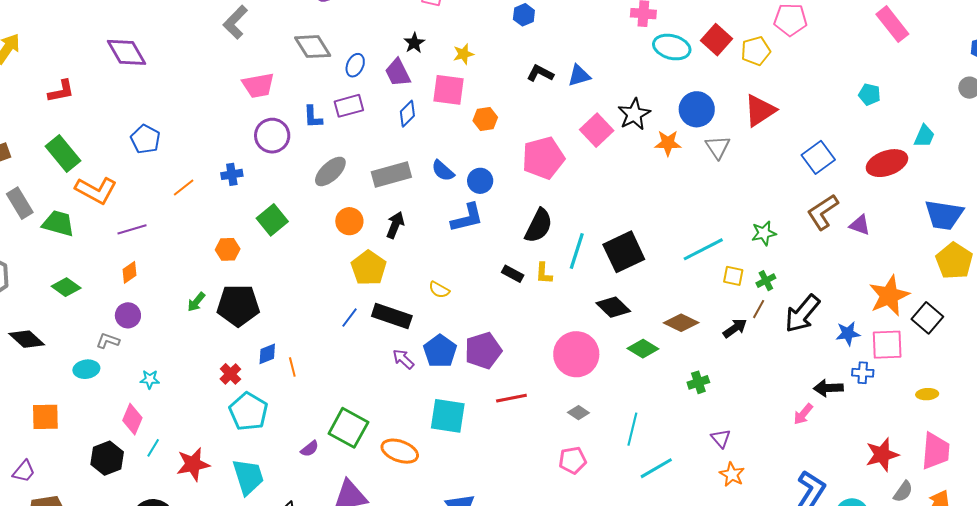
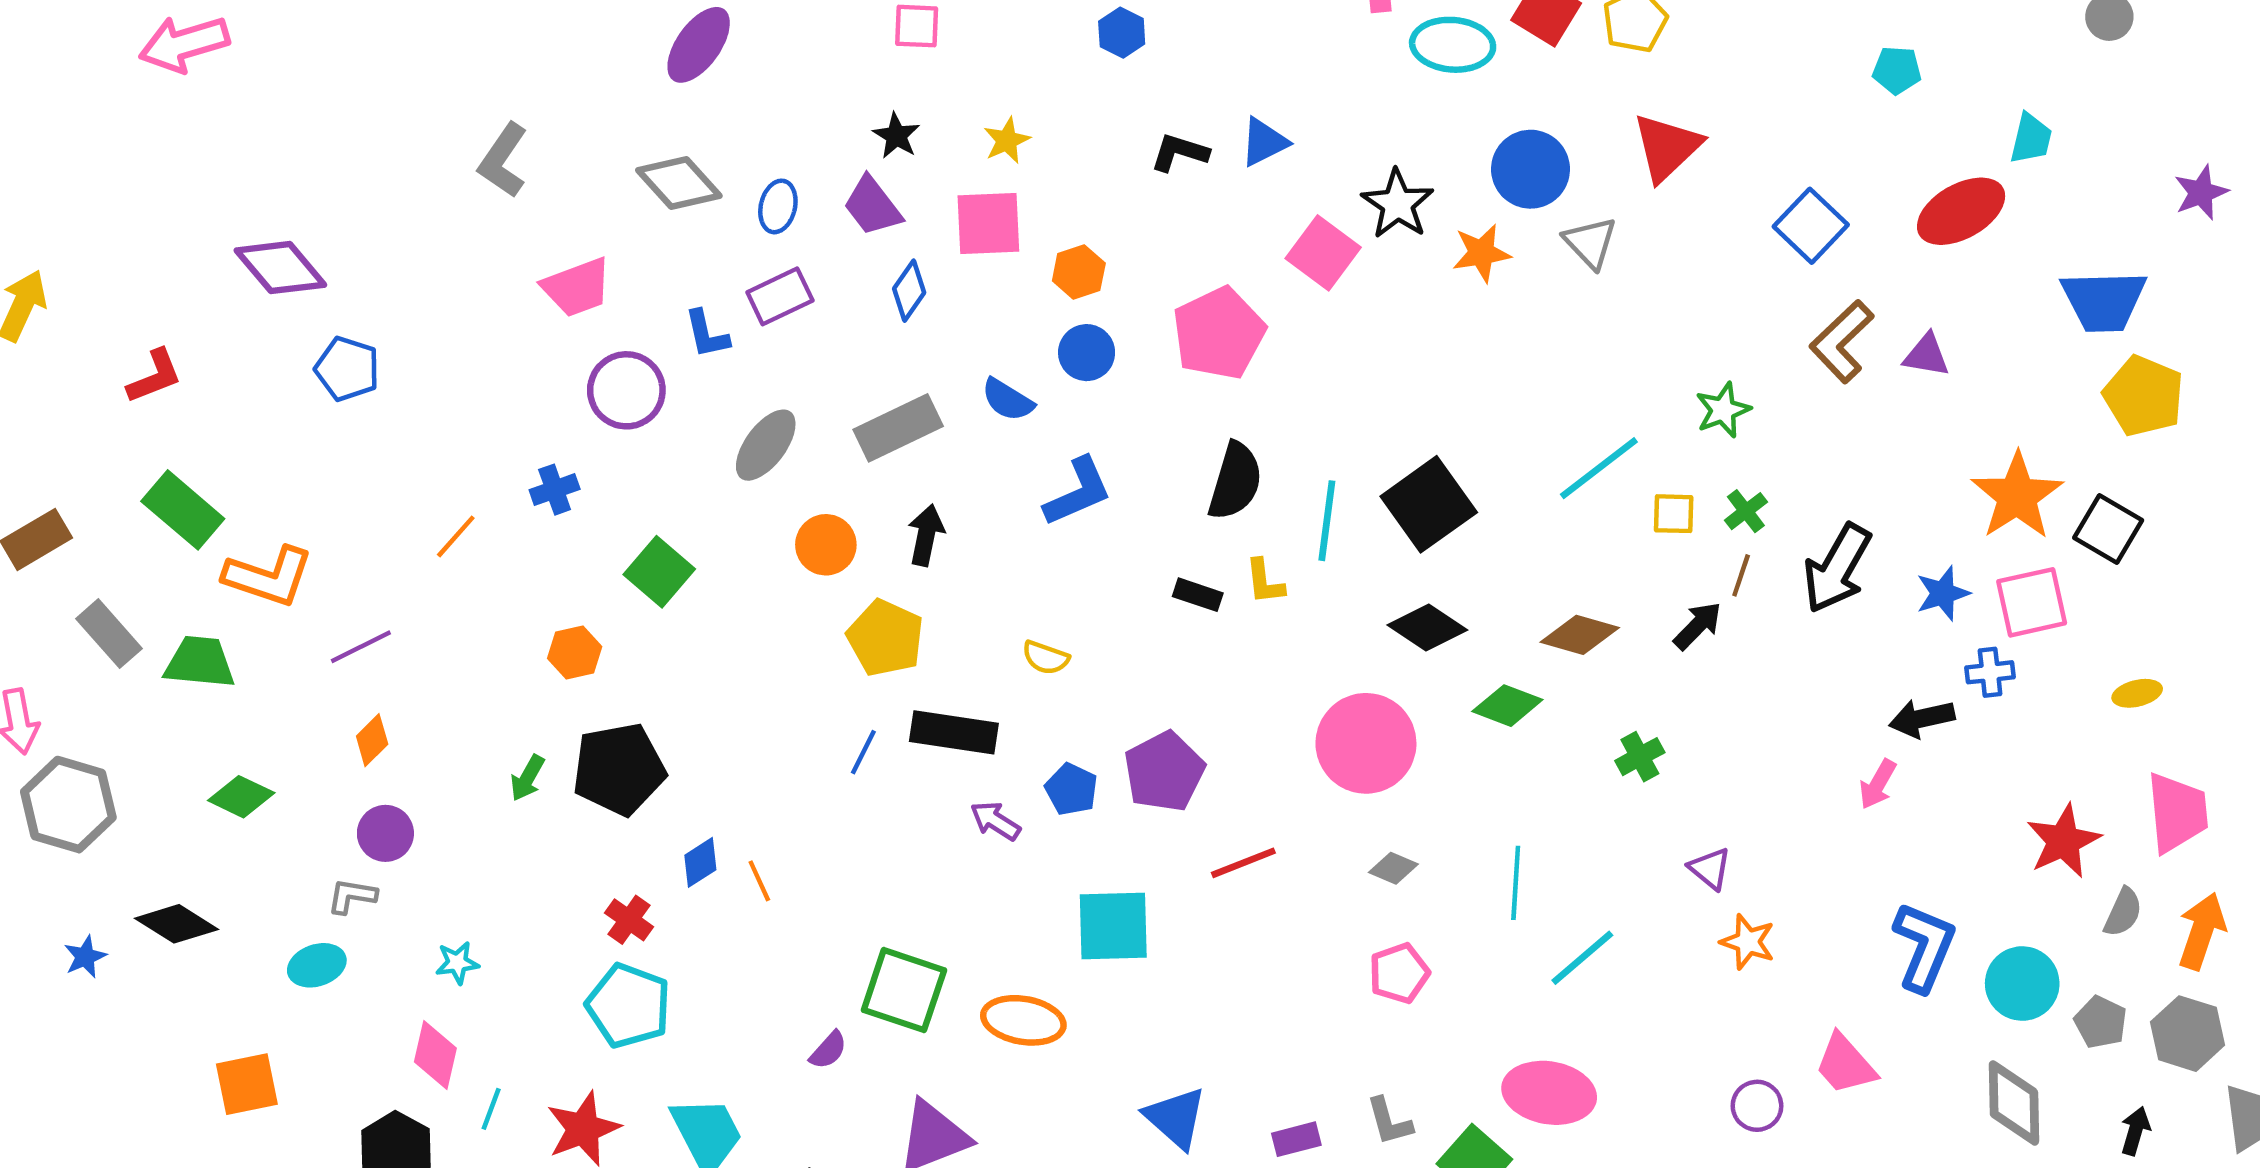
blue pentagon: (145, 139) -> (347, 369), moved
blue circle: (480, 181) -> (1087, 353), moved
blue pentagon: (440, 351) -> (1071, 789), size x0.7
cyan pentagon: (248, 412) -> (628, 1006), moved

